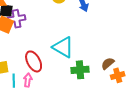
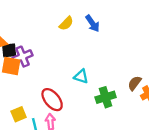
cyan triangle: (63, 47) -> (81, 76), size x0.6

